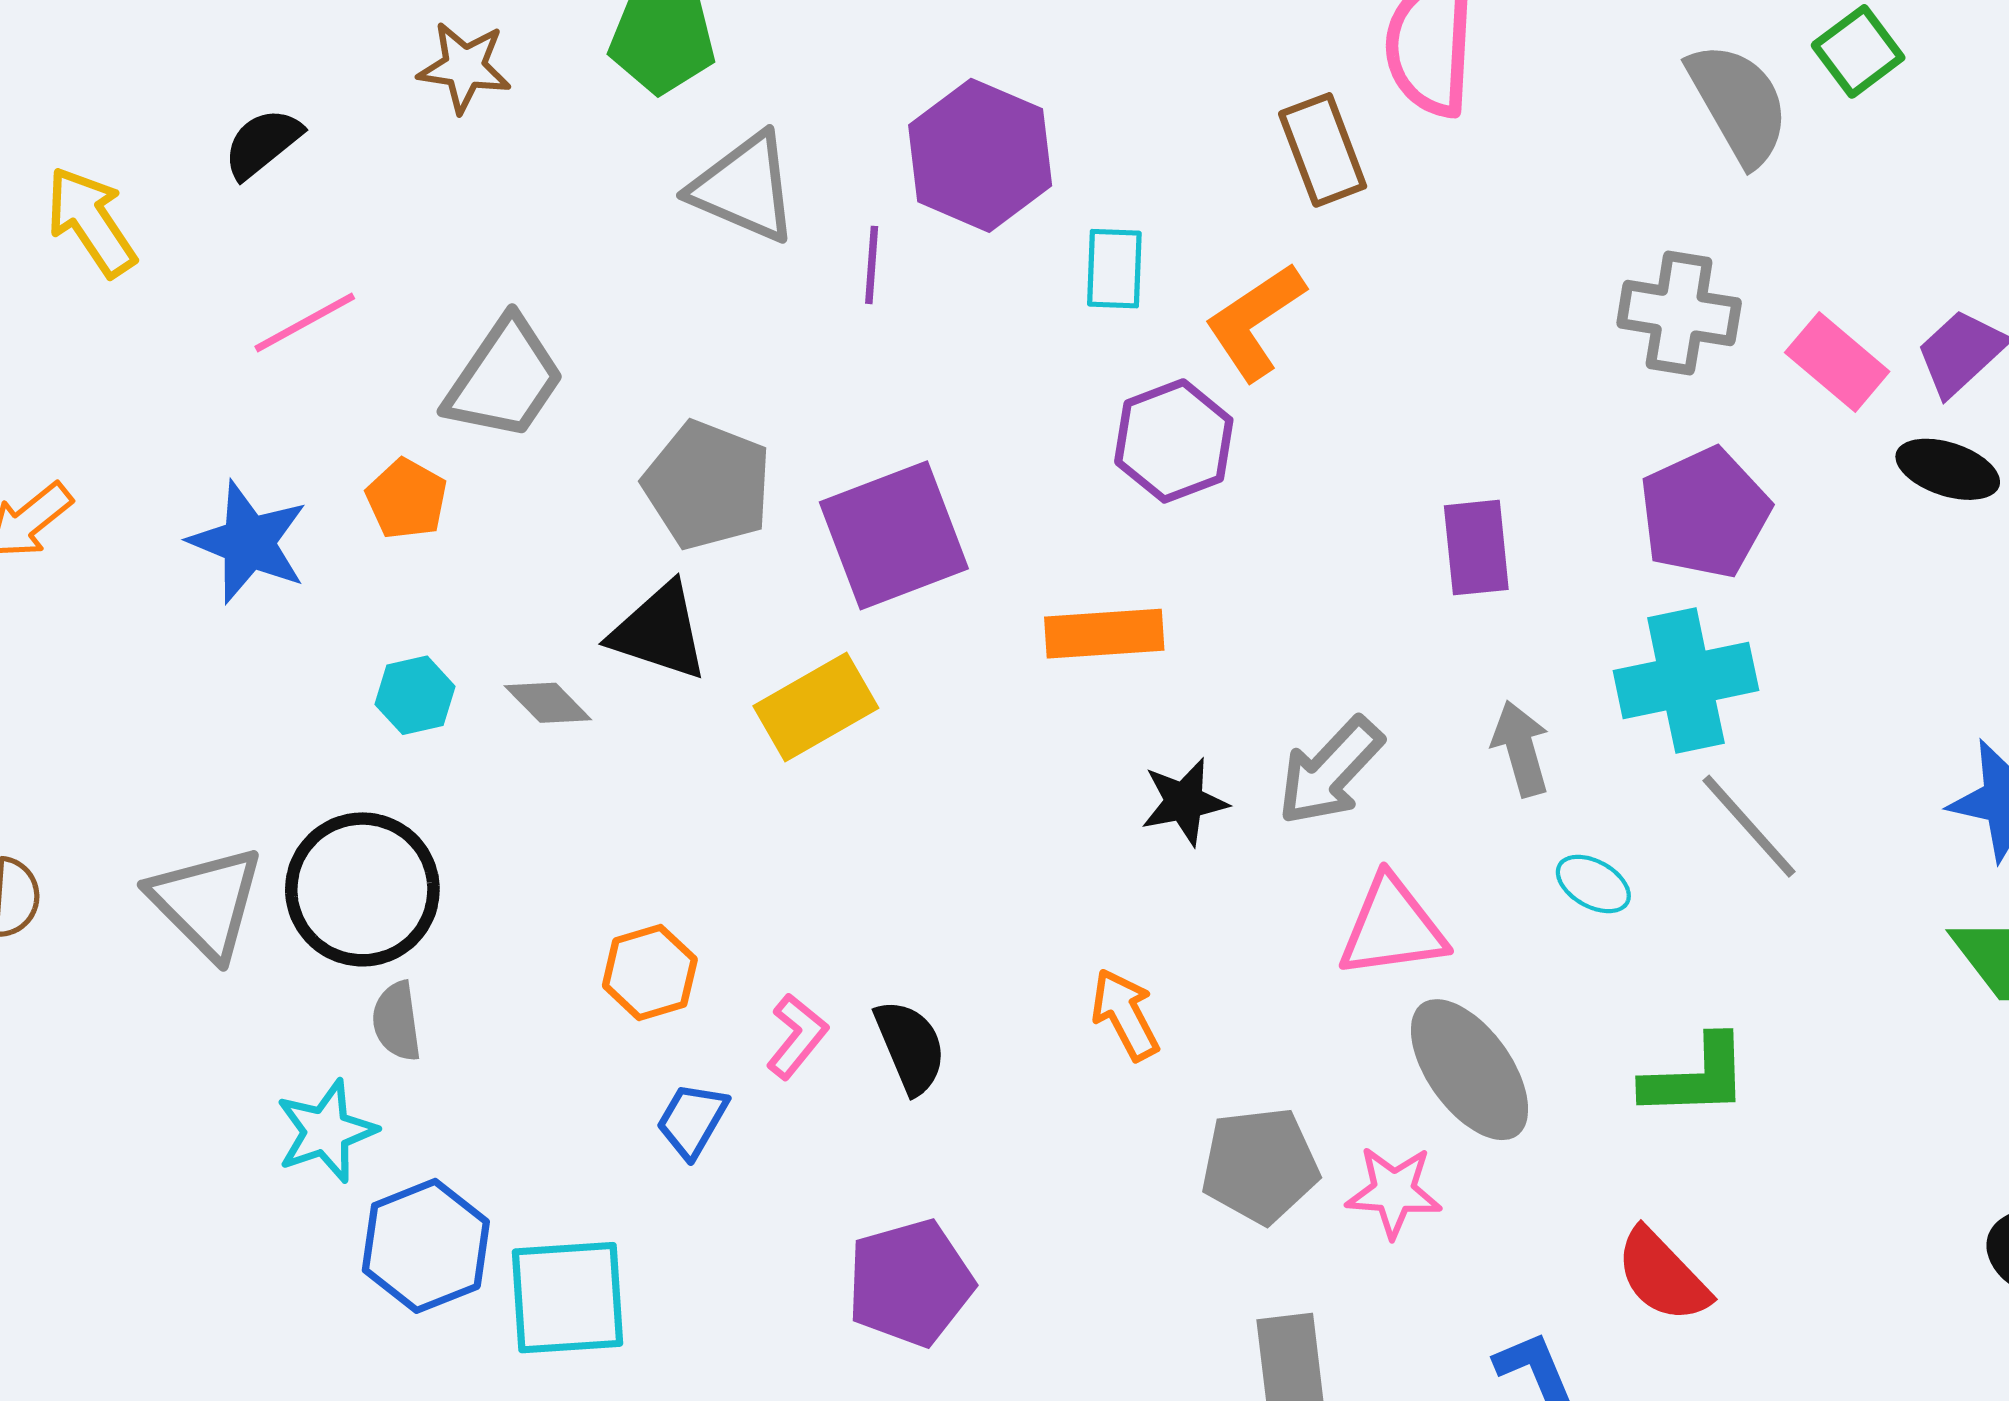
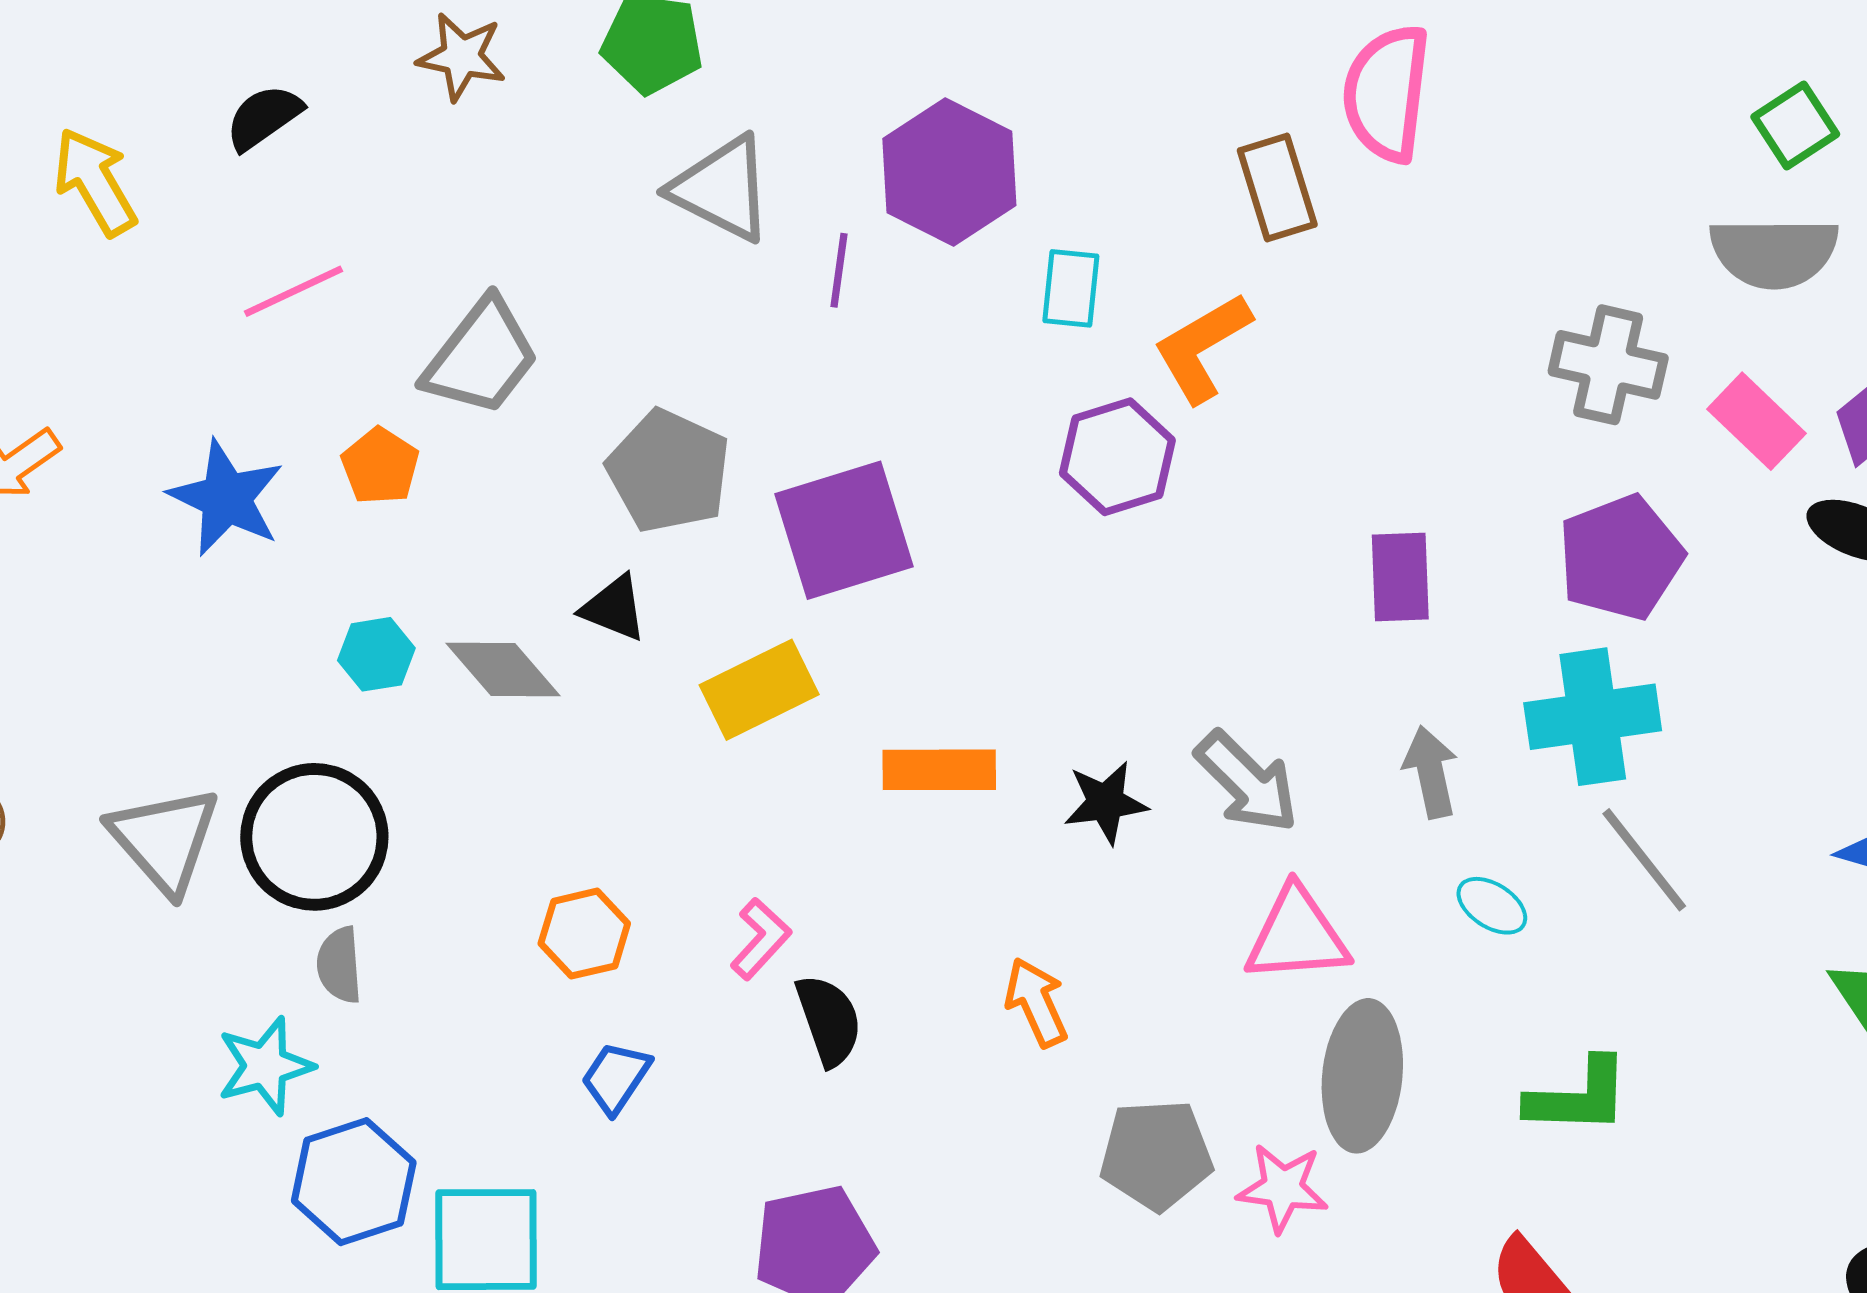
gray semicircle: (1739, 103) -> (1774, 252), moved, turned 116
black triangle: (659, 632) -> (614, 608), size x0.7
orange rectangle: (1104, 634) -> (939, 770), moved
gray diamond: (548, 703) -> (503, 669), size x1.4
gray arrow: (1330, 771) -> (1247, 782), turned -92
pink L-shape: (797, 1036) -> (761, 939), moved
gray ellipse: (1470, 1070) -> (1362, 1076), turned 38

